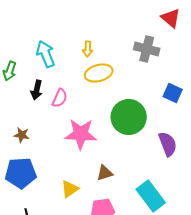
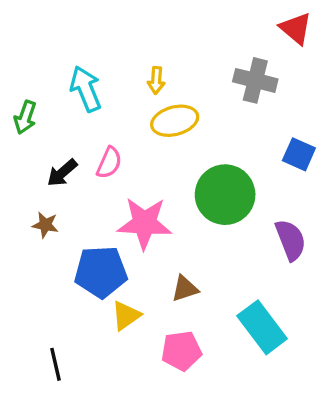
black arrow: (37, 90) -> (62, 173), moved, turned 36
blue pentagon: (21, 173) -> (101, 272), moved

